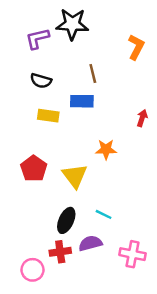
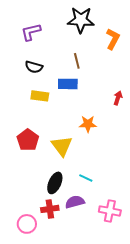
black star: (72, 24) -> (81, 20), moved

